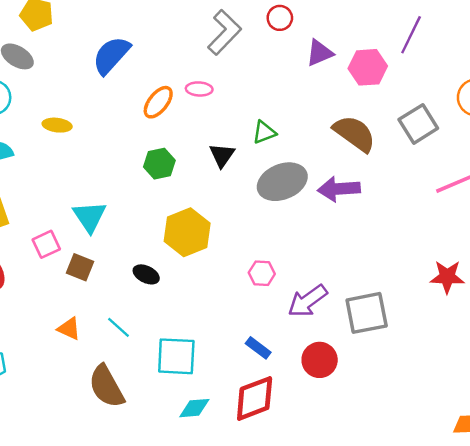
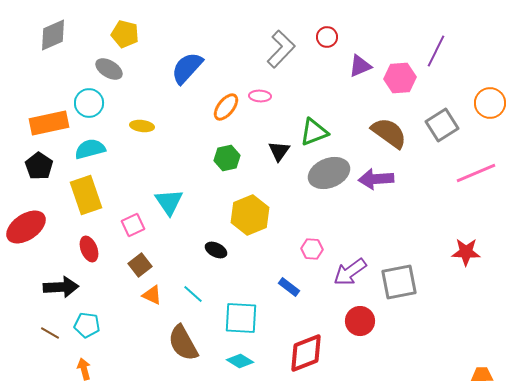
green triangle: (264, 132) -> (314, 132), size x1.4
brown square: (80, 267) -> (140, 265), moved, turned 30
blue rectangle: (258, 348) -> (289, 287), moved
cyan diamond: (194, 408) -> (240, 361), moved, turned 36

